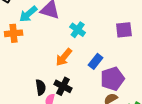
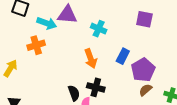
cyan arrow: (28, 14) -> (47, 23), turned -108
purple square: (124, 30) -> (144, 19), turned 30
orange arrow: (64, 57) -> (91, 58), turned -48

